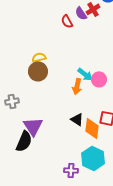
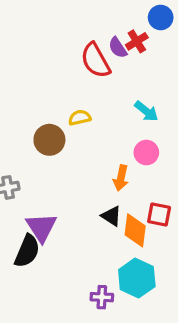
red semicircle: (67, 21) -> (95, 60), size x1.6
yellow semicircle: (39, 57) -> (80, 118), moved
cyan arrow: (85, 74) -> (146, 111), moved
orange arrow: (77, 86) -> (121, 178), moved

